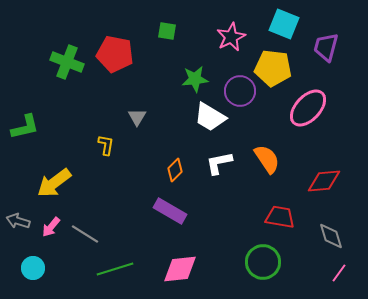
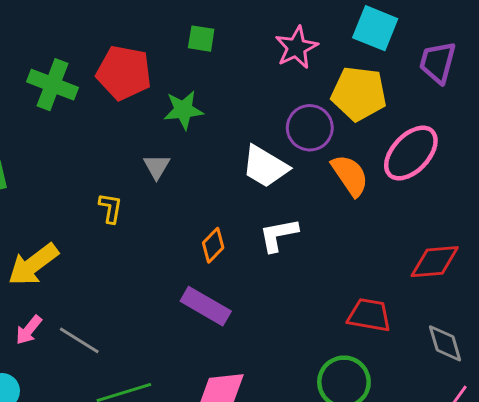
green star: (195, 79) -> (183, 110), moved
orange semicircle: (267, 159) -> (350, 175), moved

